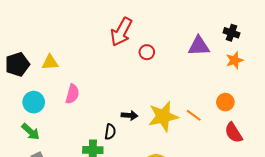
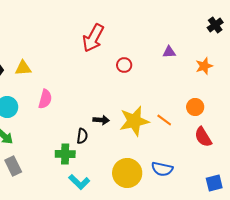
black cross: (231, 33) -> (215, 25), moved, turned 35
purple triangle: (199, 46) -> (169, 52), size x0.6
red circle: (147, 52) -> (124, 65), moved

